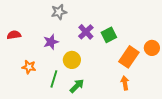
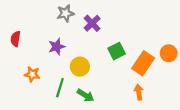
purple cross: (86, 32) -> (92, 23), moved
red semicircle: (14, 35) -> (16, 39), turned -72
green square: (109, 35) -> (117, 51), moved
green arrow: (77, 86) -> (85, 95), turned 77

